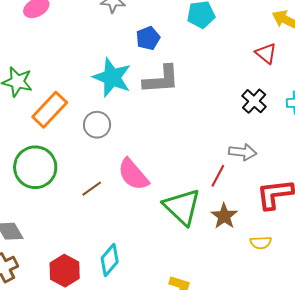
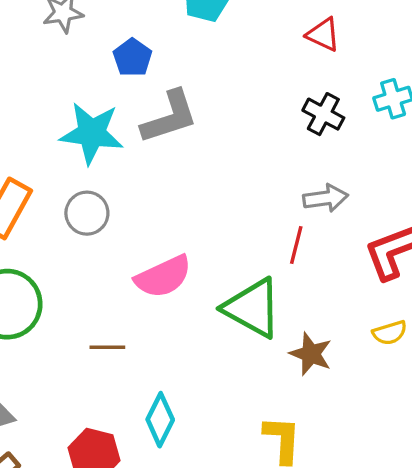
pink semicircle: (133, 174) -> (163, 277), turned -60
brown line: (92, 189) -> (107, 347), moved, turned 50
brown star: (224, 216) -> (311, 354), moved

